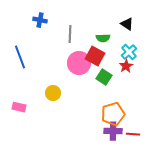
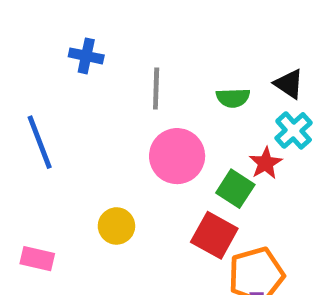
black triangle: (127, 24) -> (289, 84), moved
red square: (95, 56) -> (214, 235), moved
red star: (126, 66) -> (266, 163), moved

